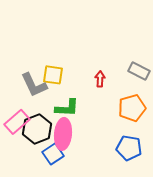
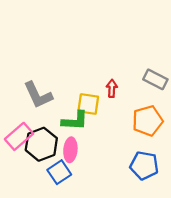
yellow square: (53, 75) -> (88, 104), moved
pink ellipse: (63, 134) -> (70, 150), size x0.7

